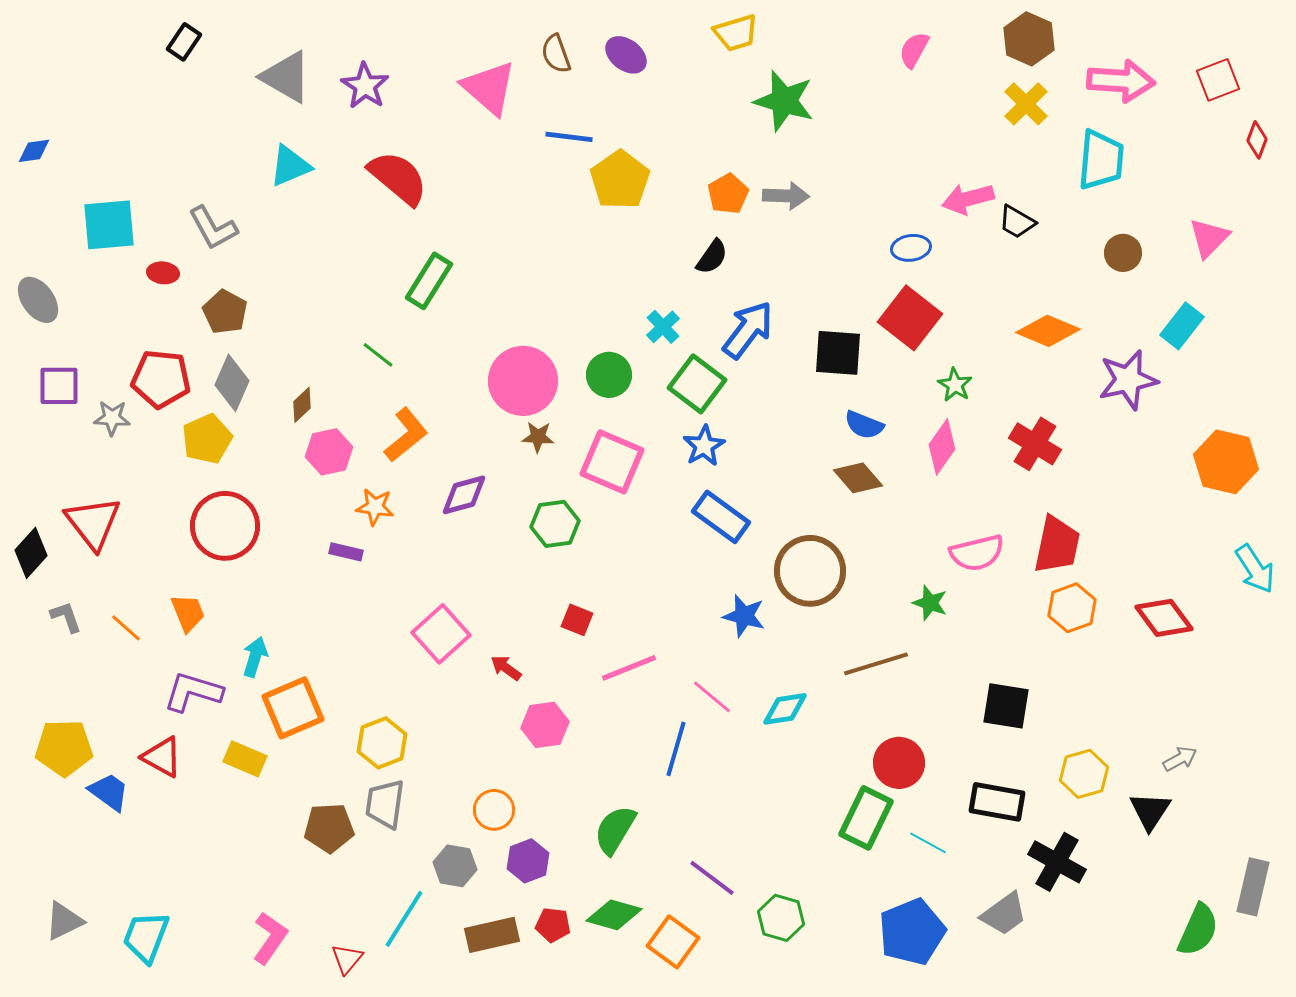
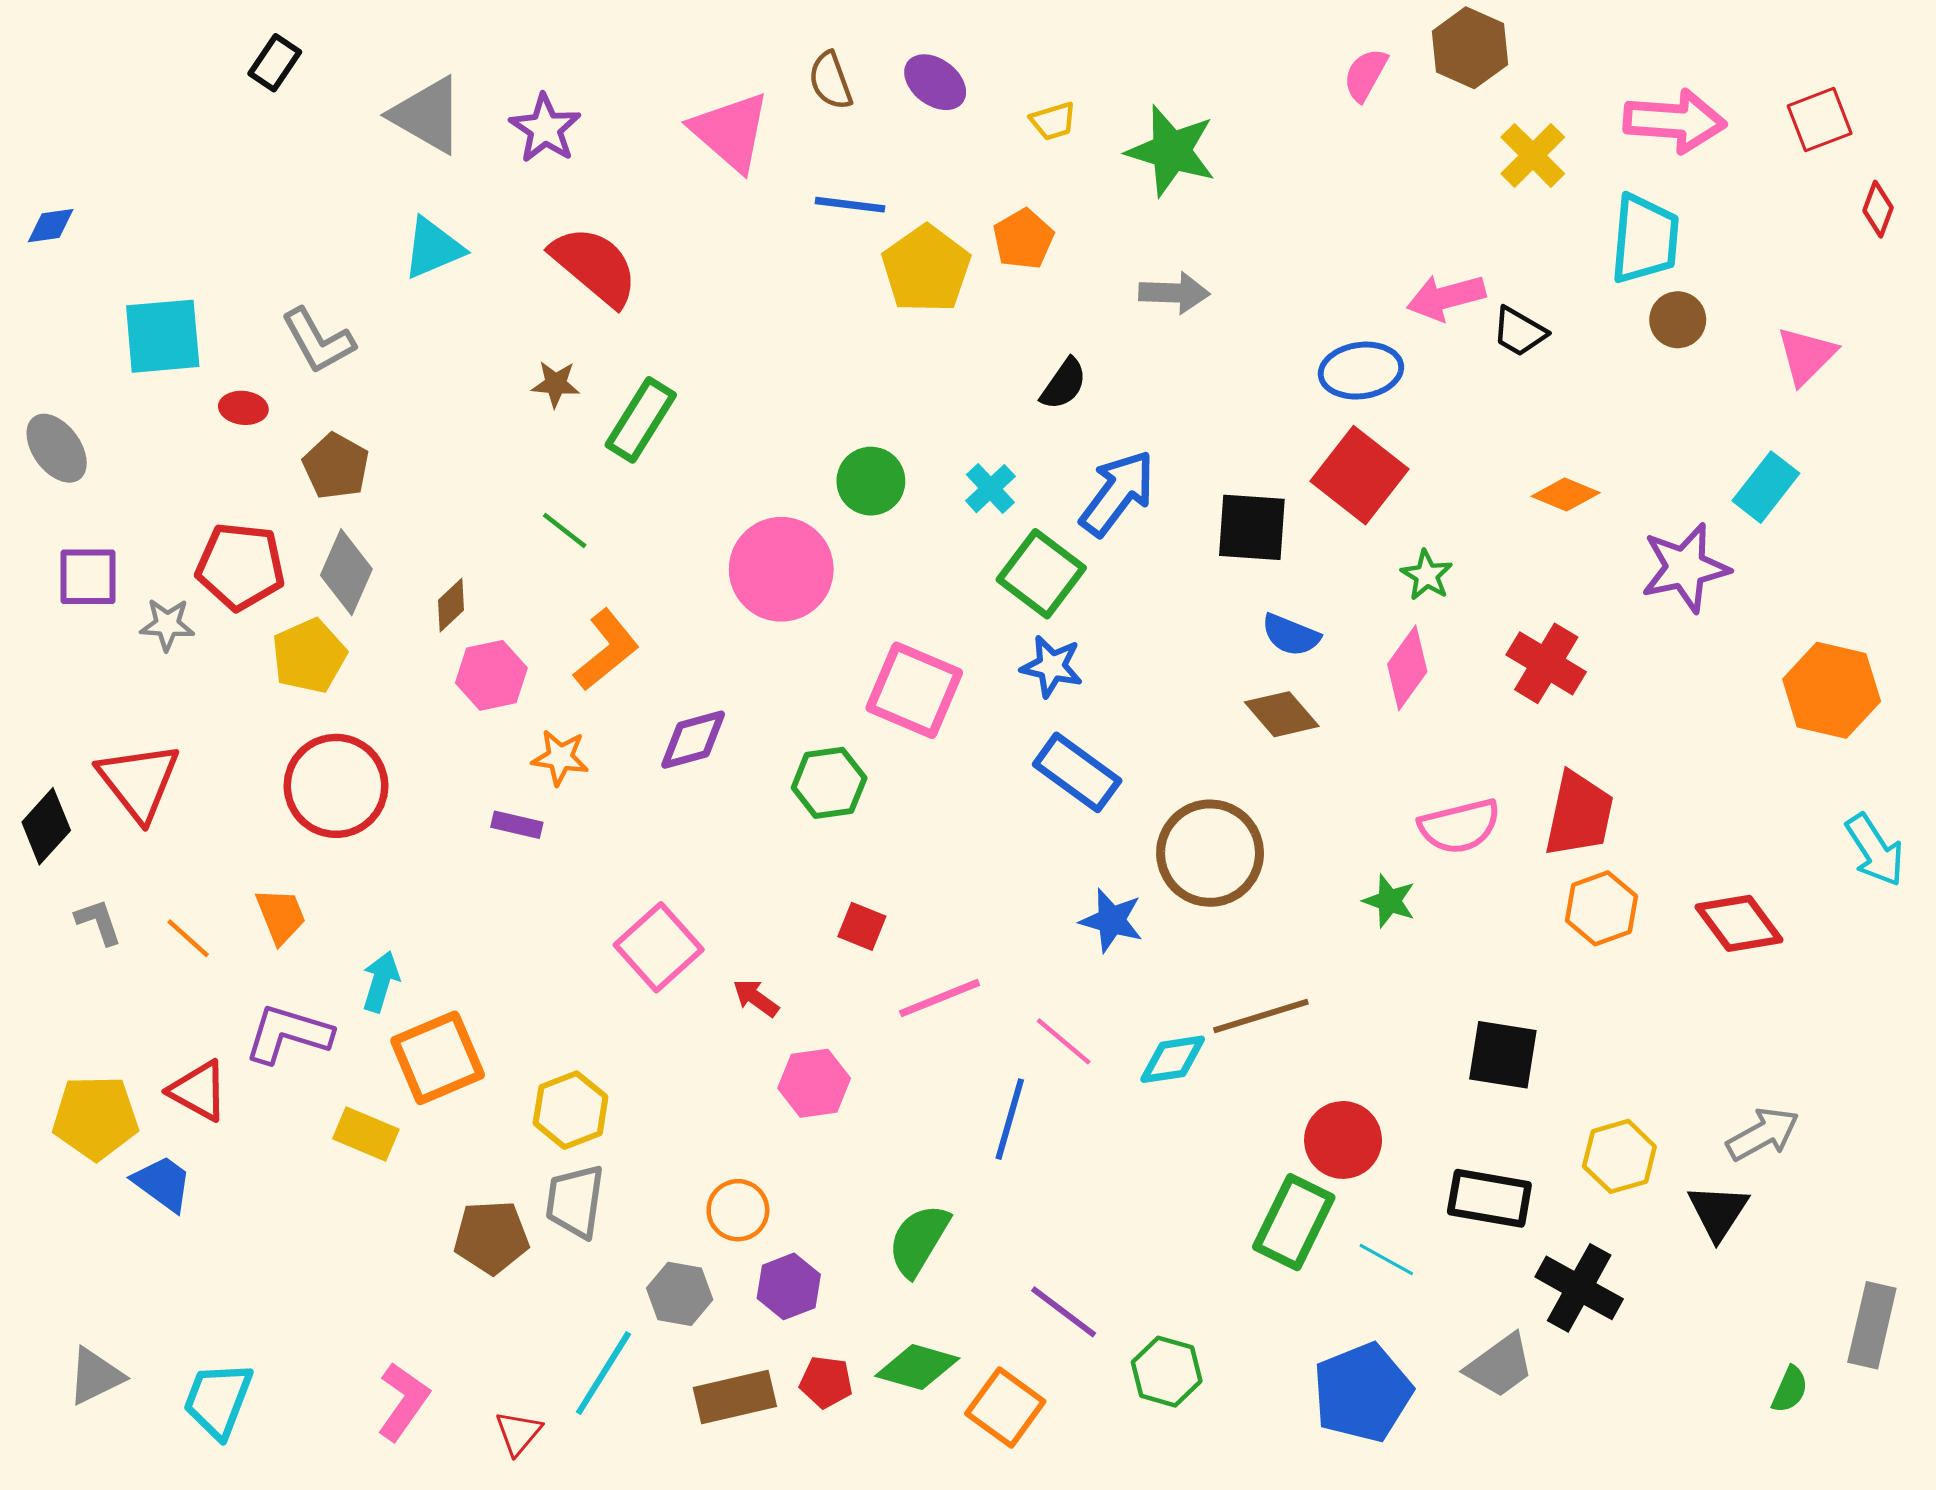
yellow trapezoid: (736, 33) -> (1053, 121), moved, size x0.7
brown hexagon: (1029, 39) -> (1470, 48), moved
orange pentagon: (728, 194) -> (1023, 239), moved
blue ellipse: (911, 248) -> (1361, 371), size x1.4
brown circle: (1123, 253) -> (1678, 320), moved
orange diamond: (1048, 331) -> (1566, 495), size x0.7
green circle: (609, 375) -> (871, 481), moved
brown star: (538, 437) -> (556, 384), moved
blue star: (704, 446) -> (1052, 666), turned -30
brown line: (876, 664) -> (1261, 1016), moved
red triangle: (162, 757) -> (199, 1091), moved
gray arrow: (1180, 759) -> (1763, 1134), size x1.4
green semicircle: (1198, 930) -> (1790, 1390), size x0.6

